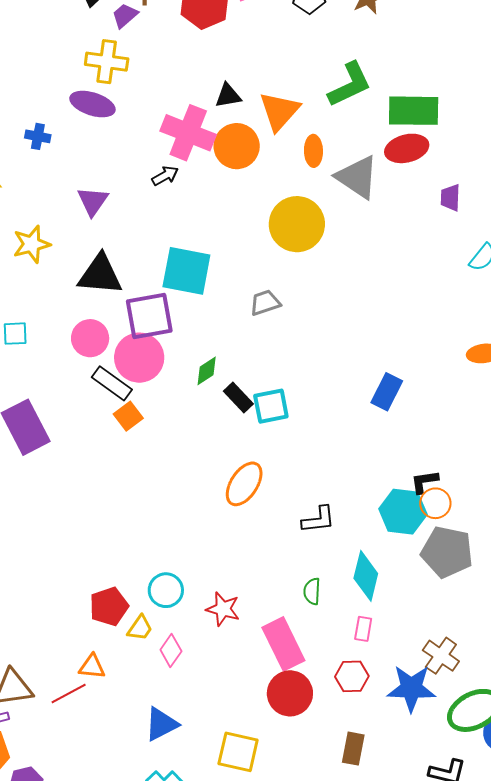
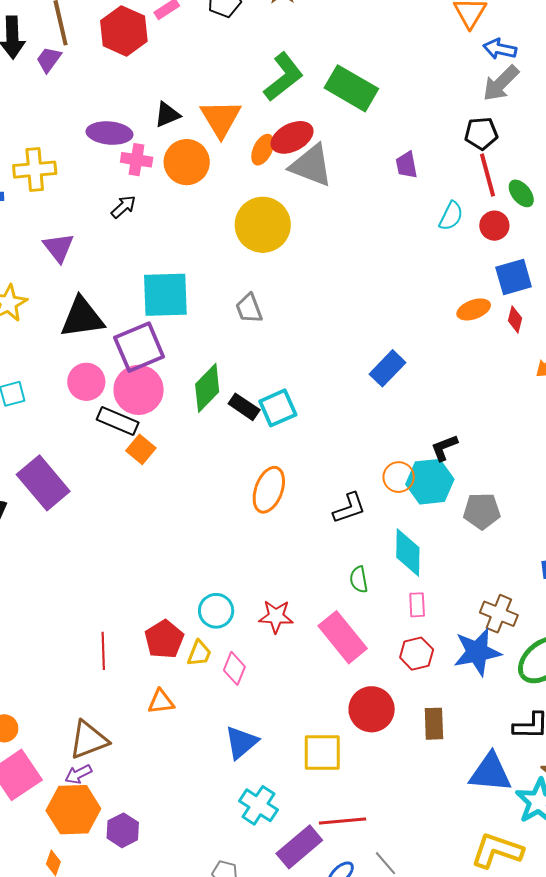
yellow cross: (107, 62) -> (35, 170), moved
purple ellipse: (92, 104) -> (109, 133), moved
green rectangle: (414, 111) -> (351, 88), turned 42
pink cross: (188, 133) -> (137, 160), size x0.6
red ellipse: (407, 148) -> (292, 137), moved
orange ellipse: (313, 151) -> (263, 150), turned 40
gray trapezoid: (265, 303) -> (249, 308), turned -80
green diamond: (207, 371) -> (207, 388), size x1.6
blue rectangle: (387, 392) -> (388, 368), turned 30
orange circle: (435, 503) -> (399, 477), moved
gray pentagon: (447, 552) -> (482, 511), size x0.7
red circle: (290, 693) -> (372, 709), moved
red line: (69, 694) -> (103, 651), moved, turned -51

